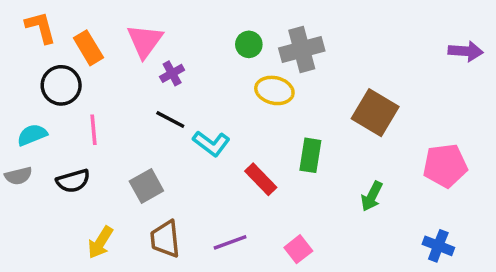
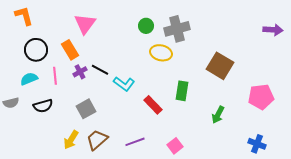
orange rectangle: (88, 48) -> (70, 50), moved
purple cross: (172, 73) -> (80, 72), moved
cyan semicircle: (32, 135) -> (29, 79), moved
brown trapezoid: (165, 239) -> (97, 140), turned 55
yellow arrow: (100, 242) -> (71, 140), moved

